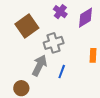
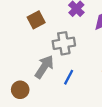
brown square: (27, 26) -> (36, 20), size x0.7

